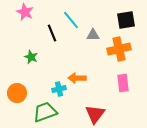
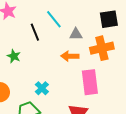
orange arrow: (77, 78) -> (70, 56), moved
pink rectangle: (123, 83) -> (90, 82), moved, size x1.4
cyan cross: (59, 89) -> (42, 88), turned -32

